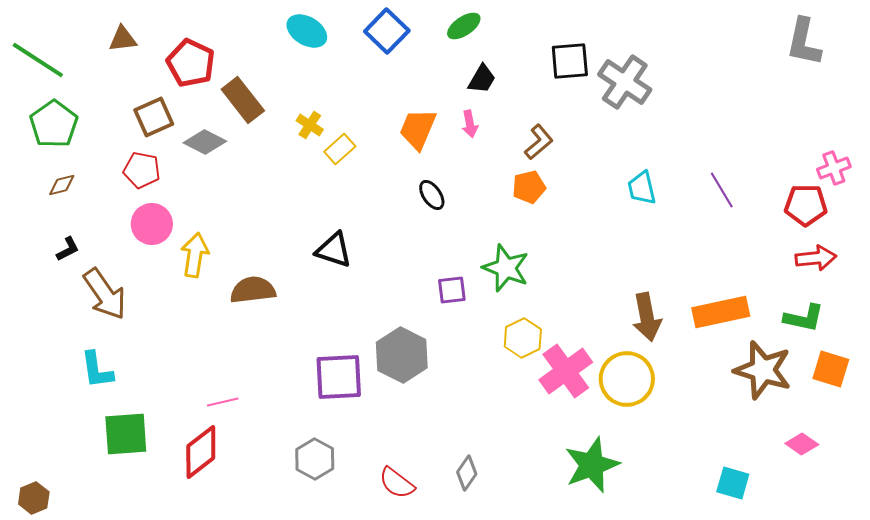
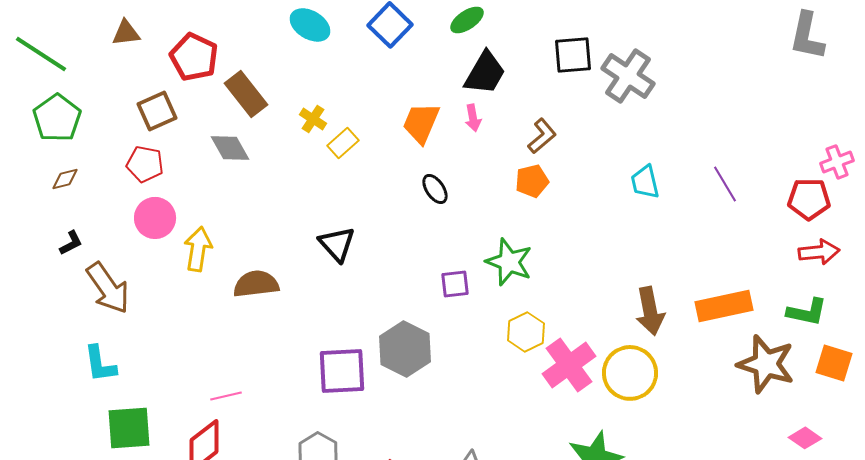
black trapezoid: (482, 79) -> (485, 73), size x1.5
gray diamond: (205, 142) -> (230, 148), moved, turned 33
black triangle: (334, 250) -> (337, 244), turned 30

